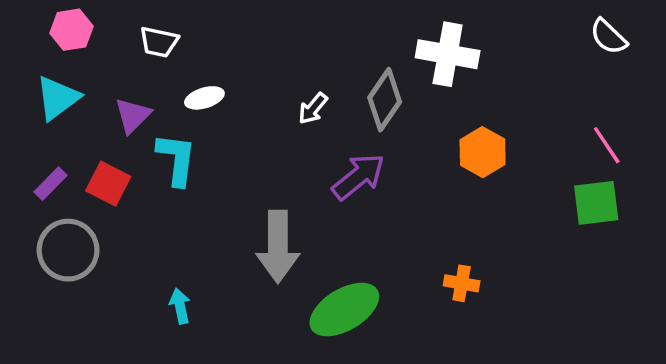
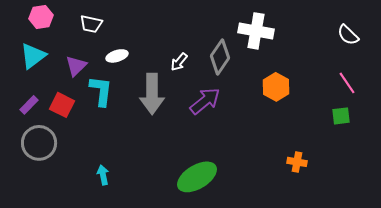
white semicircle: (608, 37) -> (348, 35), moved
green square: (596, 203) -> (341, 116), size x0.7
gray arrow: (278, 247) -> (152, 94), moved
orange cross: (462, 283) -> (297, 162), moved

